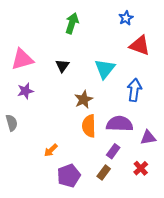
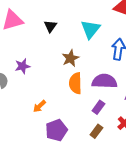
purple star: (25, 91) -> (22, 66), moved
brown rectangle: (104, 172) -> (96, 131), moved

